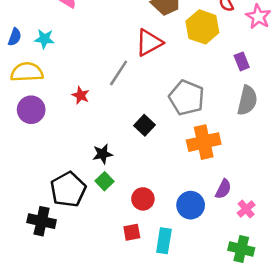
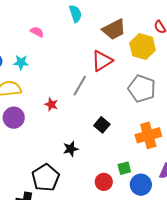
gray pentagon: (187, 98) -> (142, 89), moved
green square: (105, 181) -> (124, 168), moved, turned 32

